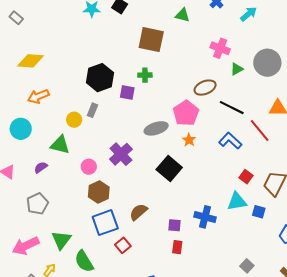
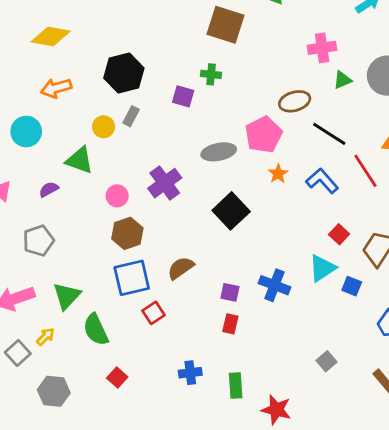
pink cross: (220, 48) -> (322, 48), turned -36
black hexagon: (100, 78) -> (124, 73), moved
orange star: (189, 140) -> (278, 174), moved
cyan triangle: (237, 201) -> (322, 268), turned -30

